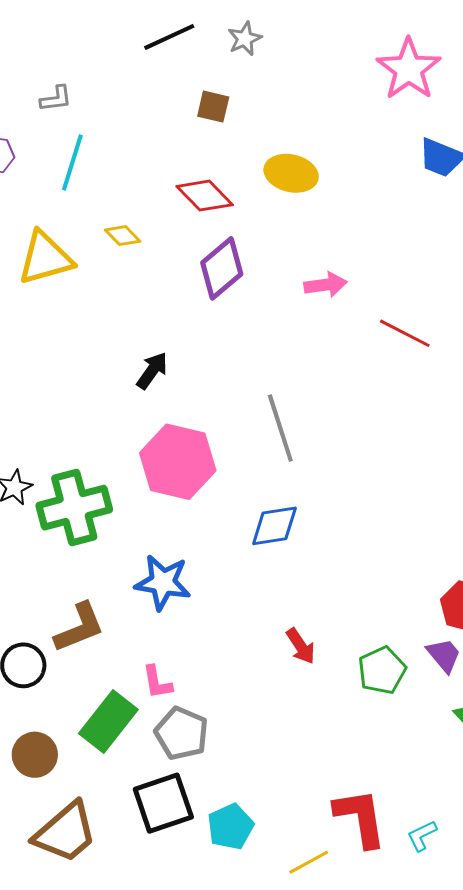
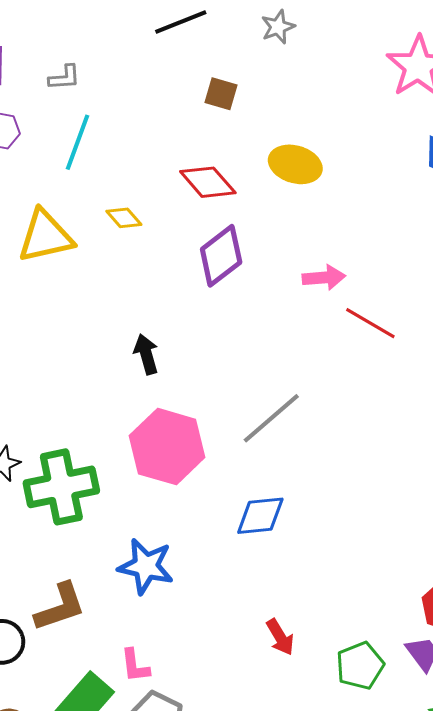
gray star: (245, 39) -> (278, 27), moved
red line: (405, 333) -> (370, 323), moved
black arrow: (152, 371) -> (146, 354), turned -54
gray line: (280, 428) -> (271, 418), turned 64

